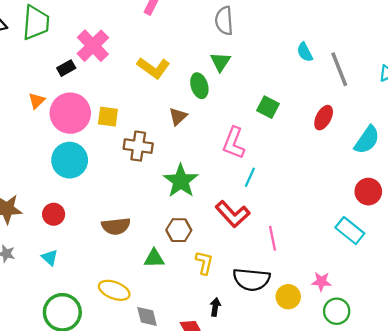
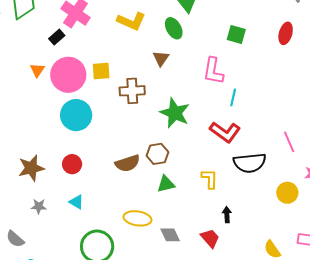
brown hexagon: (179, 230) -> (157, 154), moved
pink line: (272, 238) -> (289, 142), moved
black semicircle: (251, 279) -> (250, 163), moved

